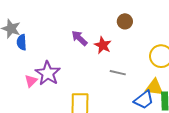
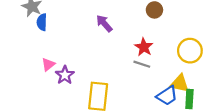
red star: (103, 45) -> (144, 47), moved
purple star: (48, 73) -> (65, 75), moved, size x0.7

